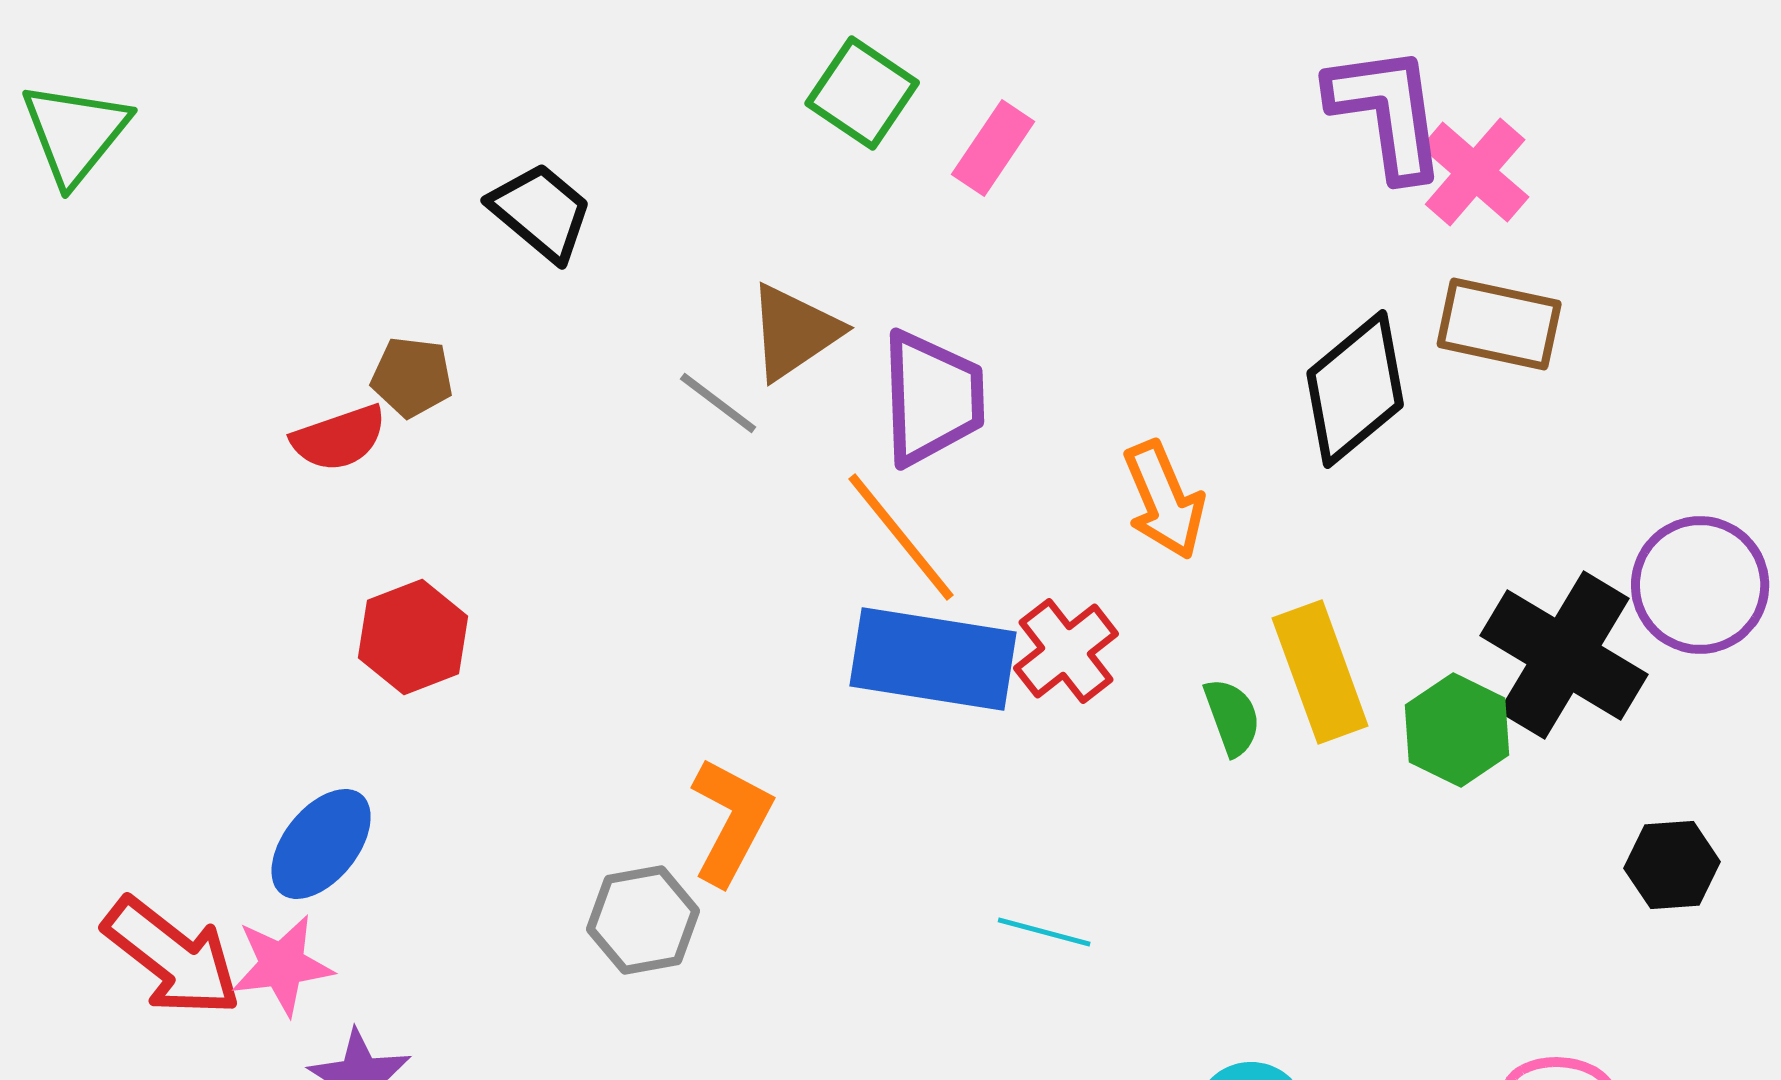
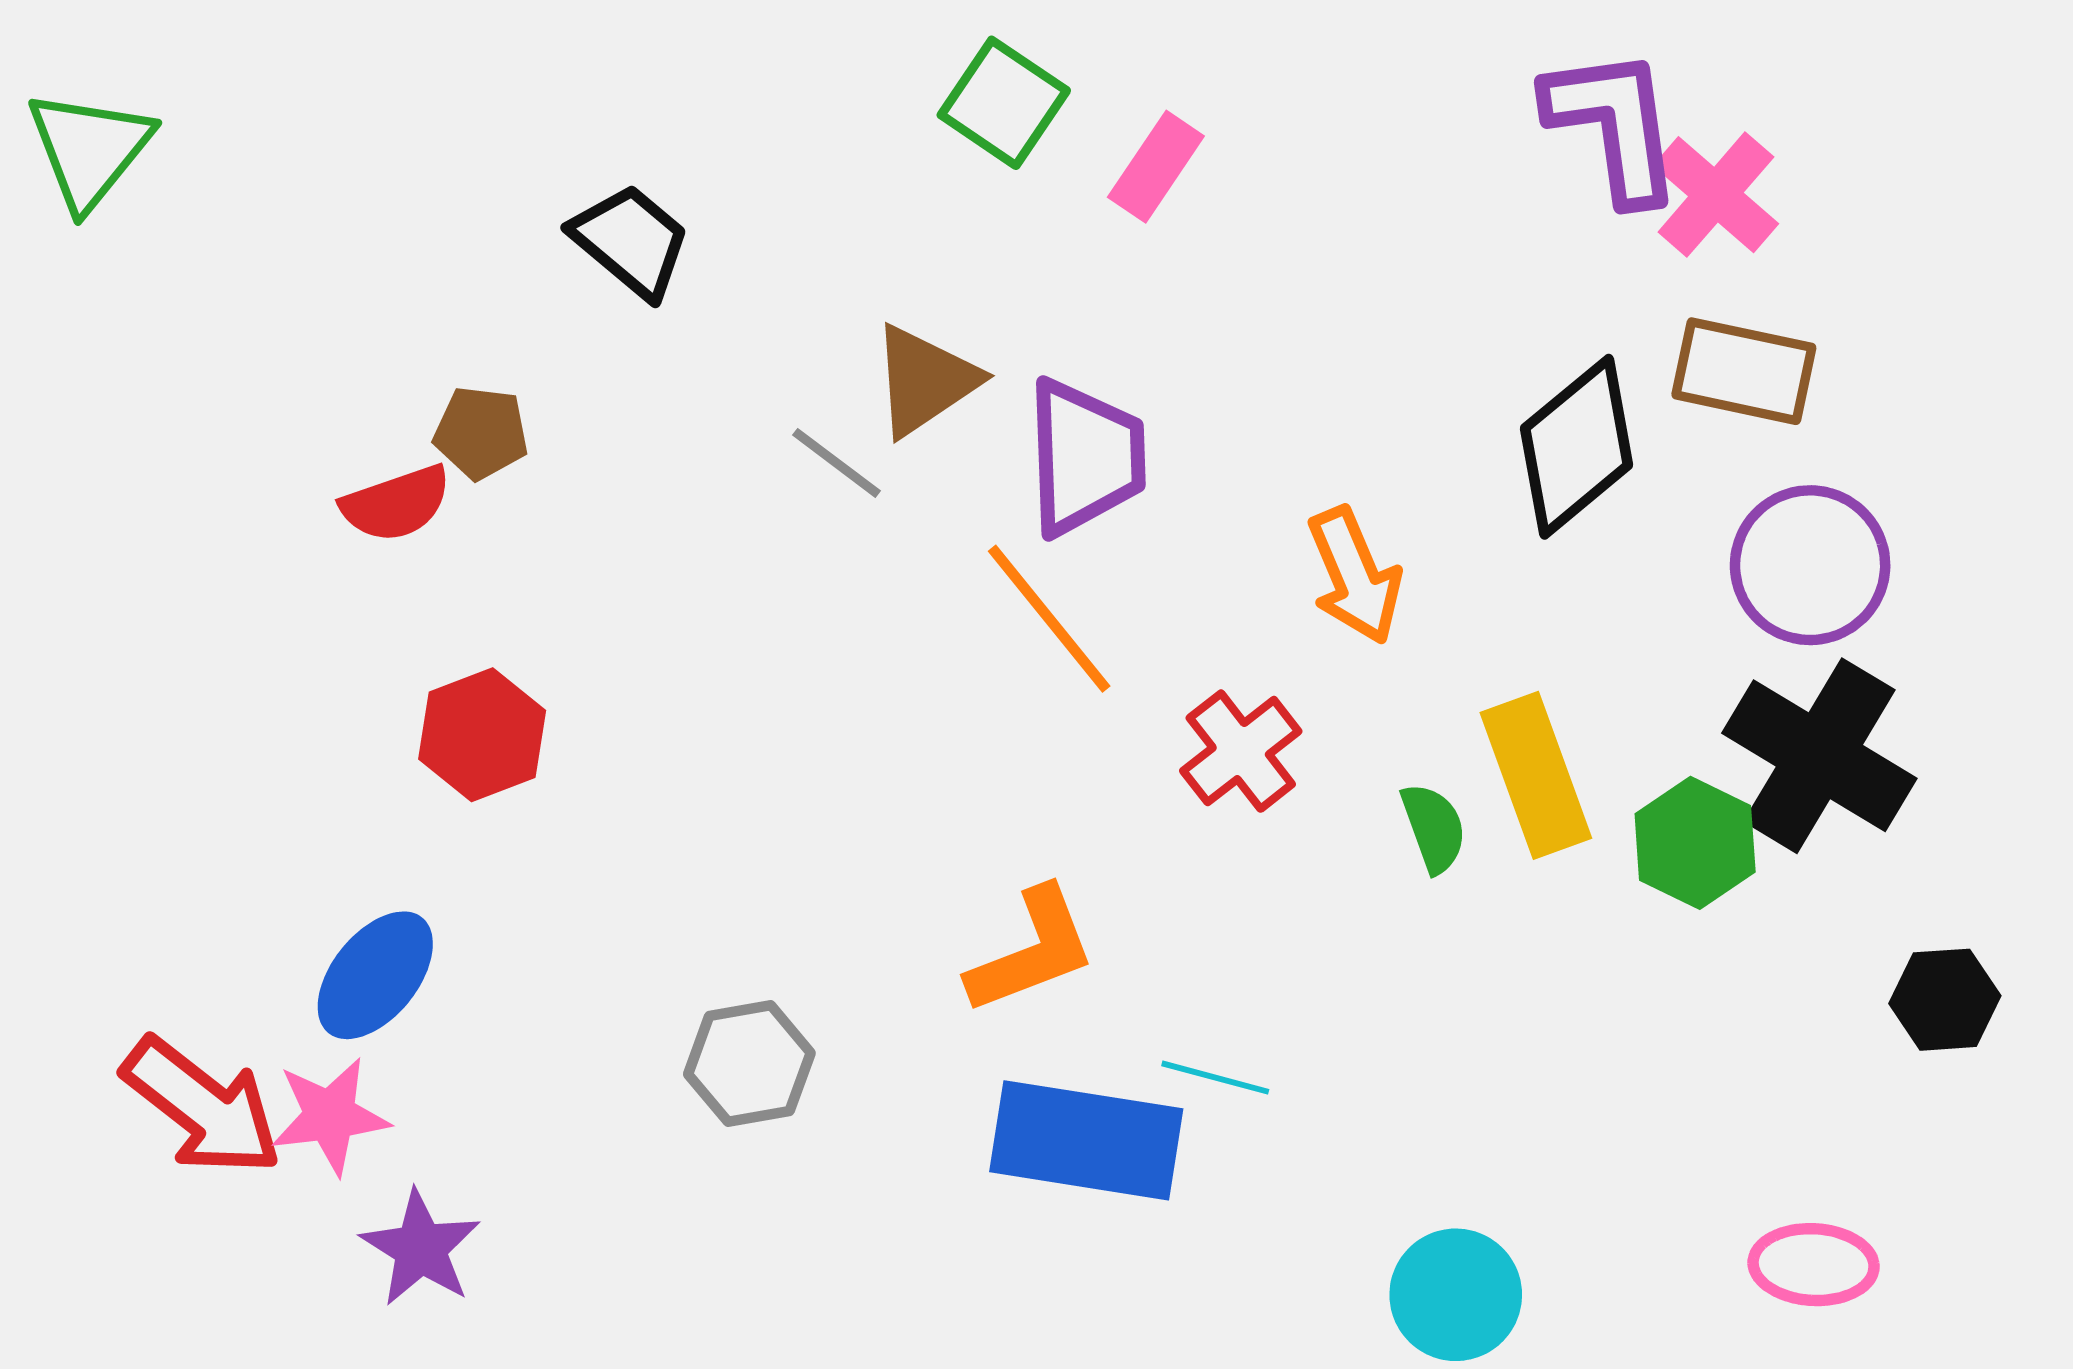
purple circle: (1700, 585) -> (1810, 565), moved
blue rectangle: (933, 659) -> (1086, 1140), moved
orange L-shape: (731, 821) -> (1032, 951), moved, turned 41

